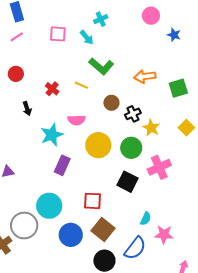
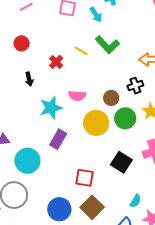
yellow line: (81, 85) -> (81, 51), moved
brown circle: (111, 103) -> (111, 98), moved
black cross: (133, 114) -> (135, 86), moved
green circle: (131, 148) -> (125, 118), moved
cyan circle: (49, 206) -> (27, 161), moved

